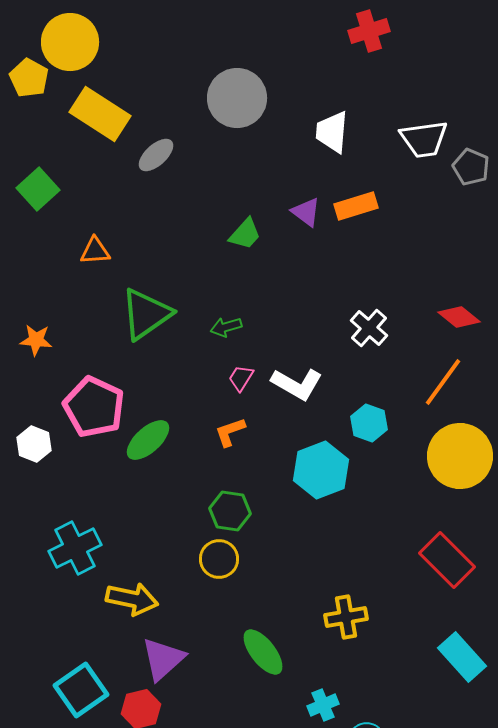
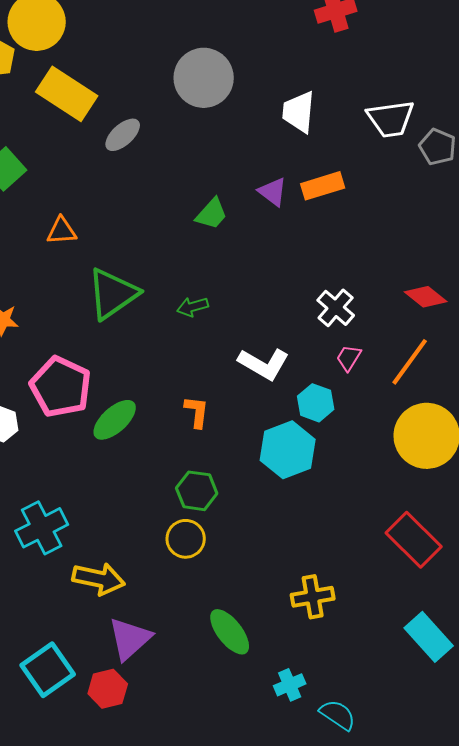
pink trapezoid: (241, 378) -> (349, 358), moved
cyan hexagon: (369, 423) -> (316, 403), moved
orange L-shape: (230, 432) -> (197, 412), turned 116

